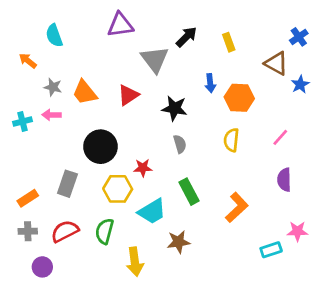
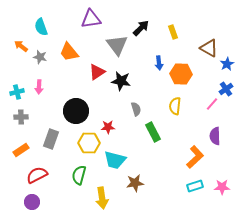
blue cross: (299, 37) -> (226, 89), moved
gray star: (53, 87) -> (40, 57), moved
orange trapezoid: (85, 92) -> (69, 52), moved
black star: (175, 108) -> (121, 81), moved
pink arrow: (52, 115) -> (39, 87), turned -88
green rectangle: (189, 192) -> (153, 132), moved
orange L-shape: (237, 207) -> (195, 157), moved
cyan trapezoid: (152, 211) -> (115, 160), turned 45
gray cross: (28, 231) -> (21, 117), moved
red semicircle: (65, 231) -> (37, 175), moved
pink star: (297, 231) -> (222, 187), moved
cyan rectangle: (271, 250) -> (195, 186), moved

